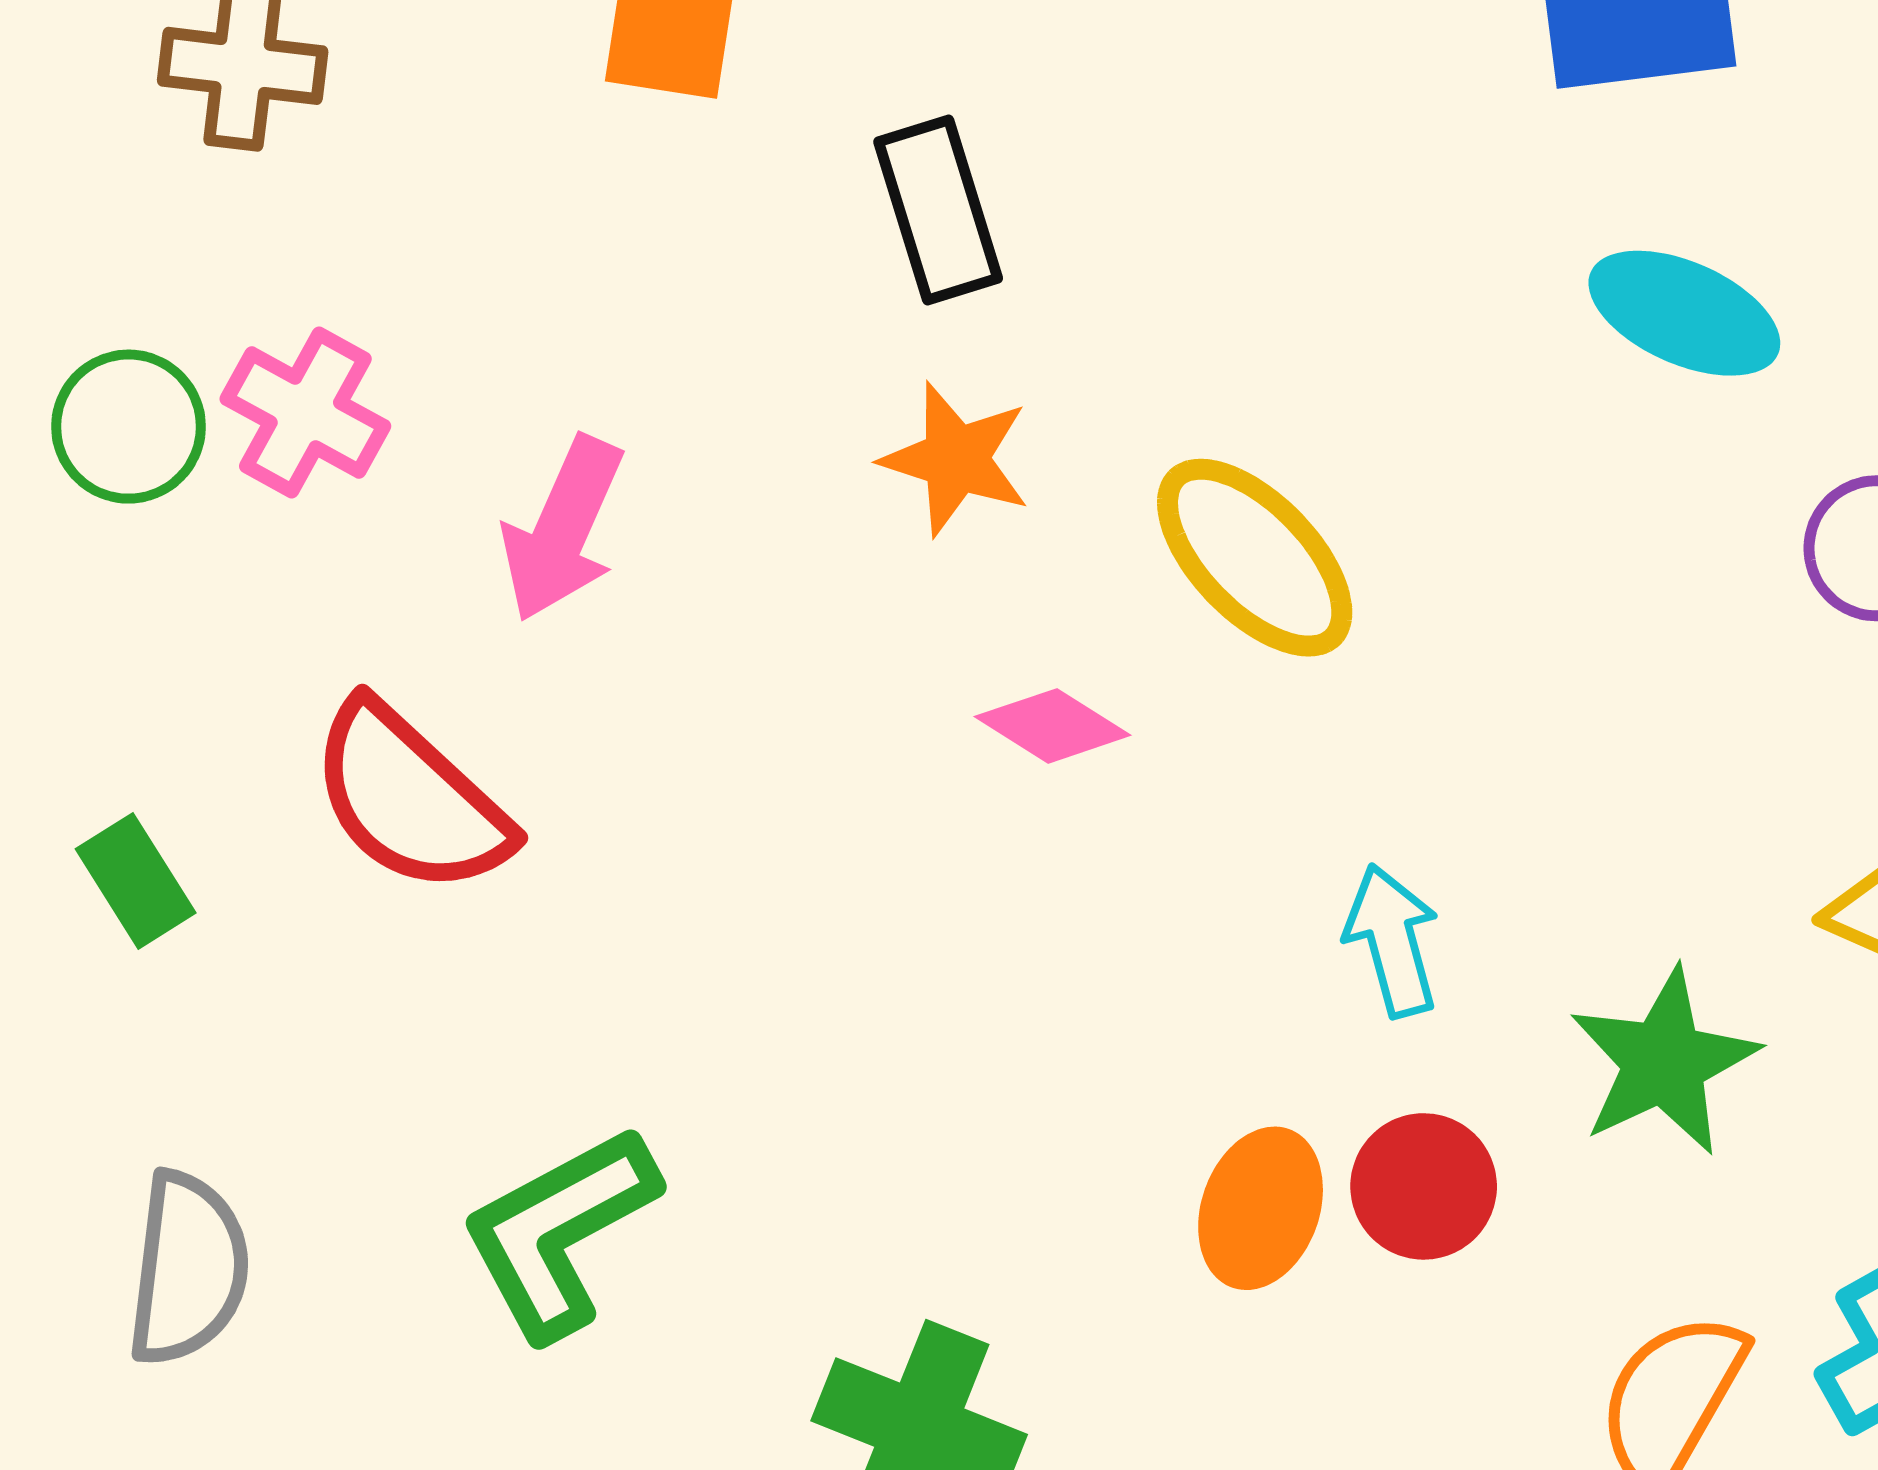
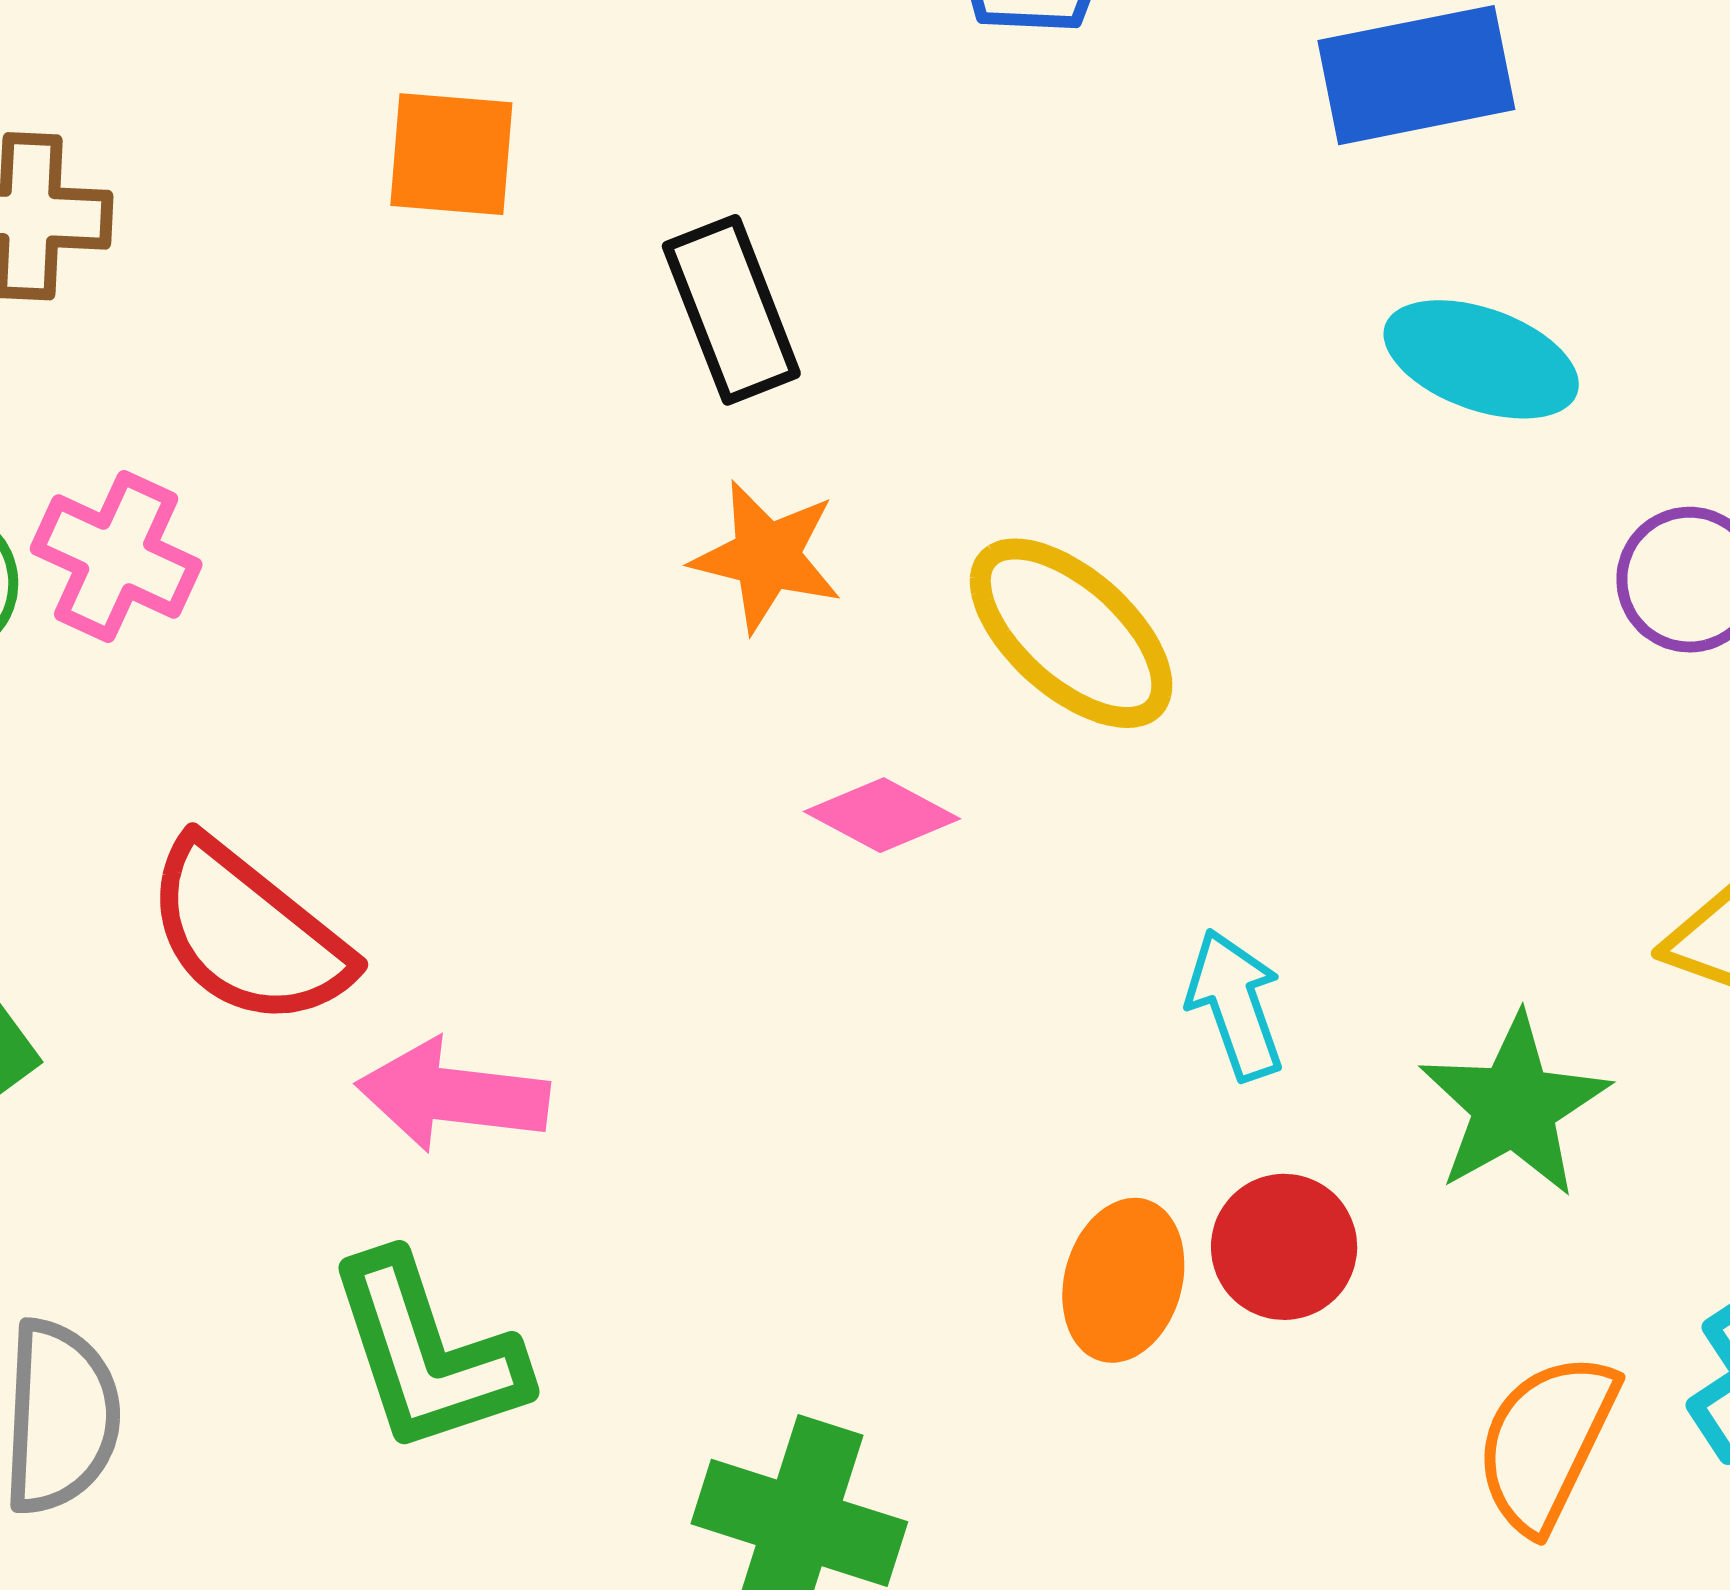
pink arrow: (563, 529) -> (453, 1095), moved, turned 77
green L-shape: (559, 1232) -> (427, 1354), turned -76

